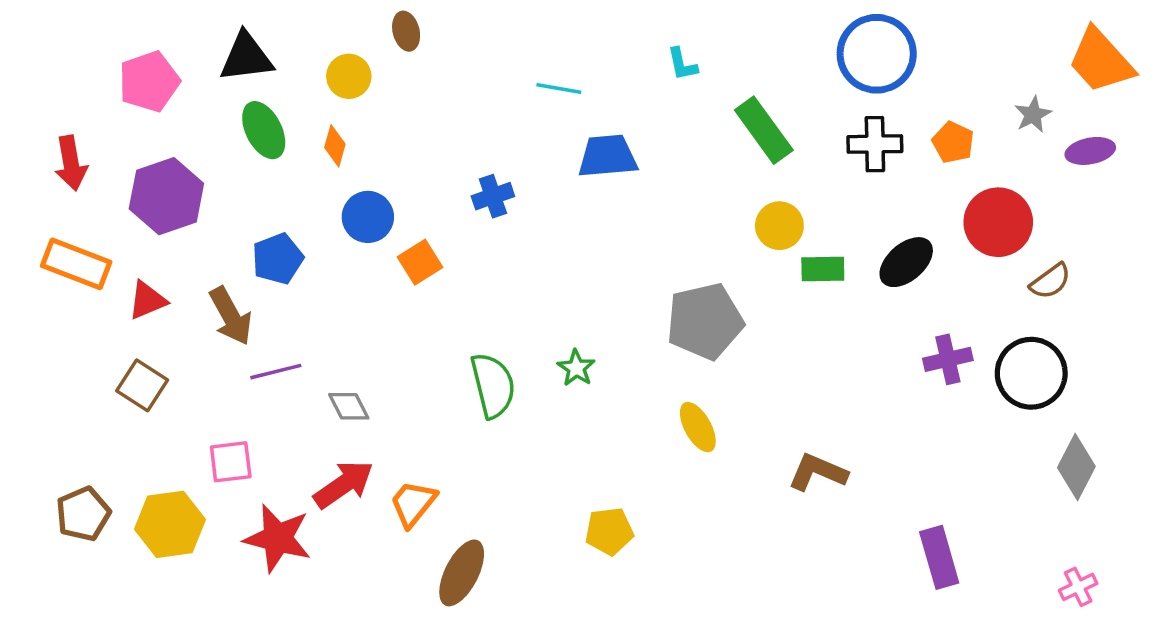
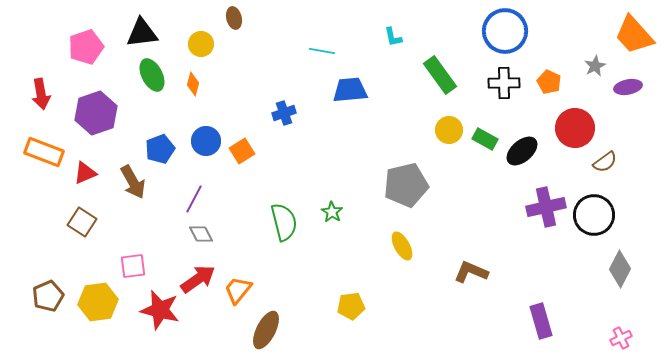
blue circle: (368, 217) -> (206, 141), moved
green rectangle: (823, 269) -> (485, 139), moved, turned 30
purple cross: (948, 359) -> (546, 207), size x1.4
purple line: (276, 372) -> (194, 199), moved, turned -48

